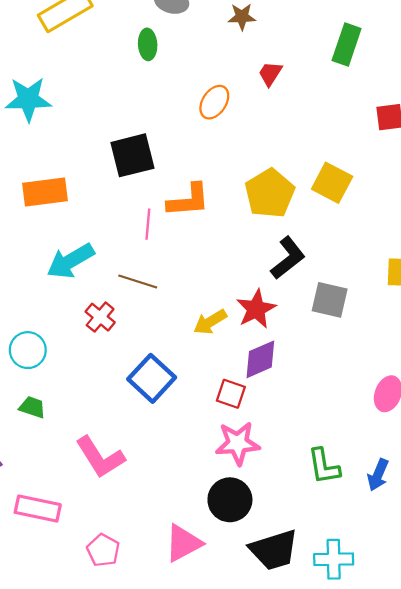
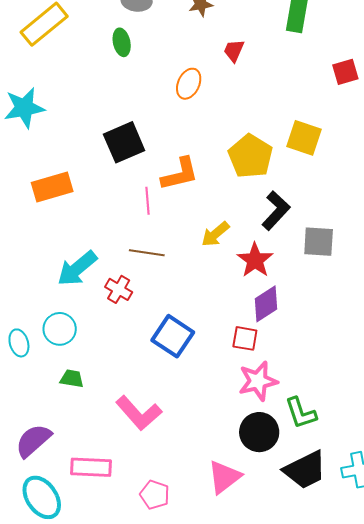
cyan arrow: (70, 261) -> (77, 268), moved
yellow arrow: (210, 322) -> (215, 234), moved
green L-shape: (324, 466) -> (301, 413), moved

